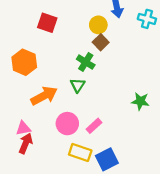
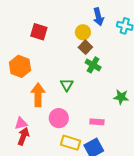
green cross: (86, 62) -> (93, 65), moved
orange arrow: (44, 96) -> (38, 95), turned -60
pink rectangle: (94, 126) -> (97, 122), moved, turned 48

